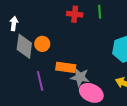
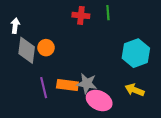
orange rectangle: (66, 67) -> (67, 85), moved

